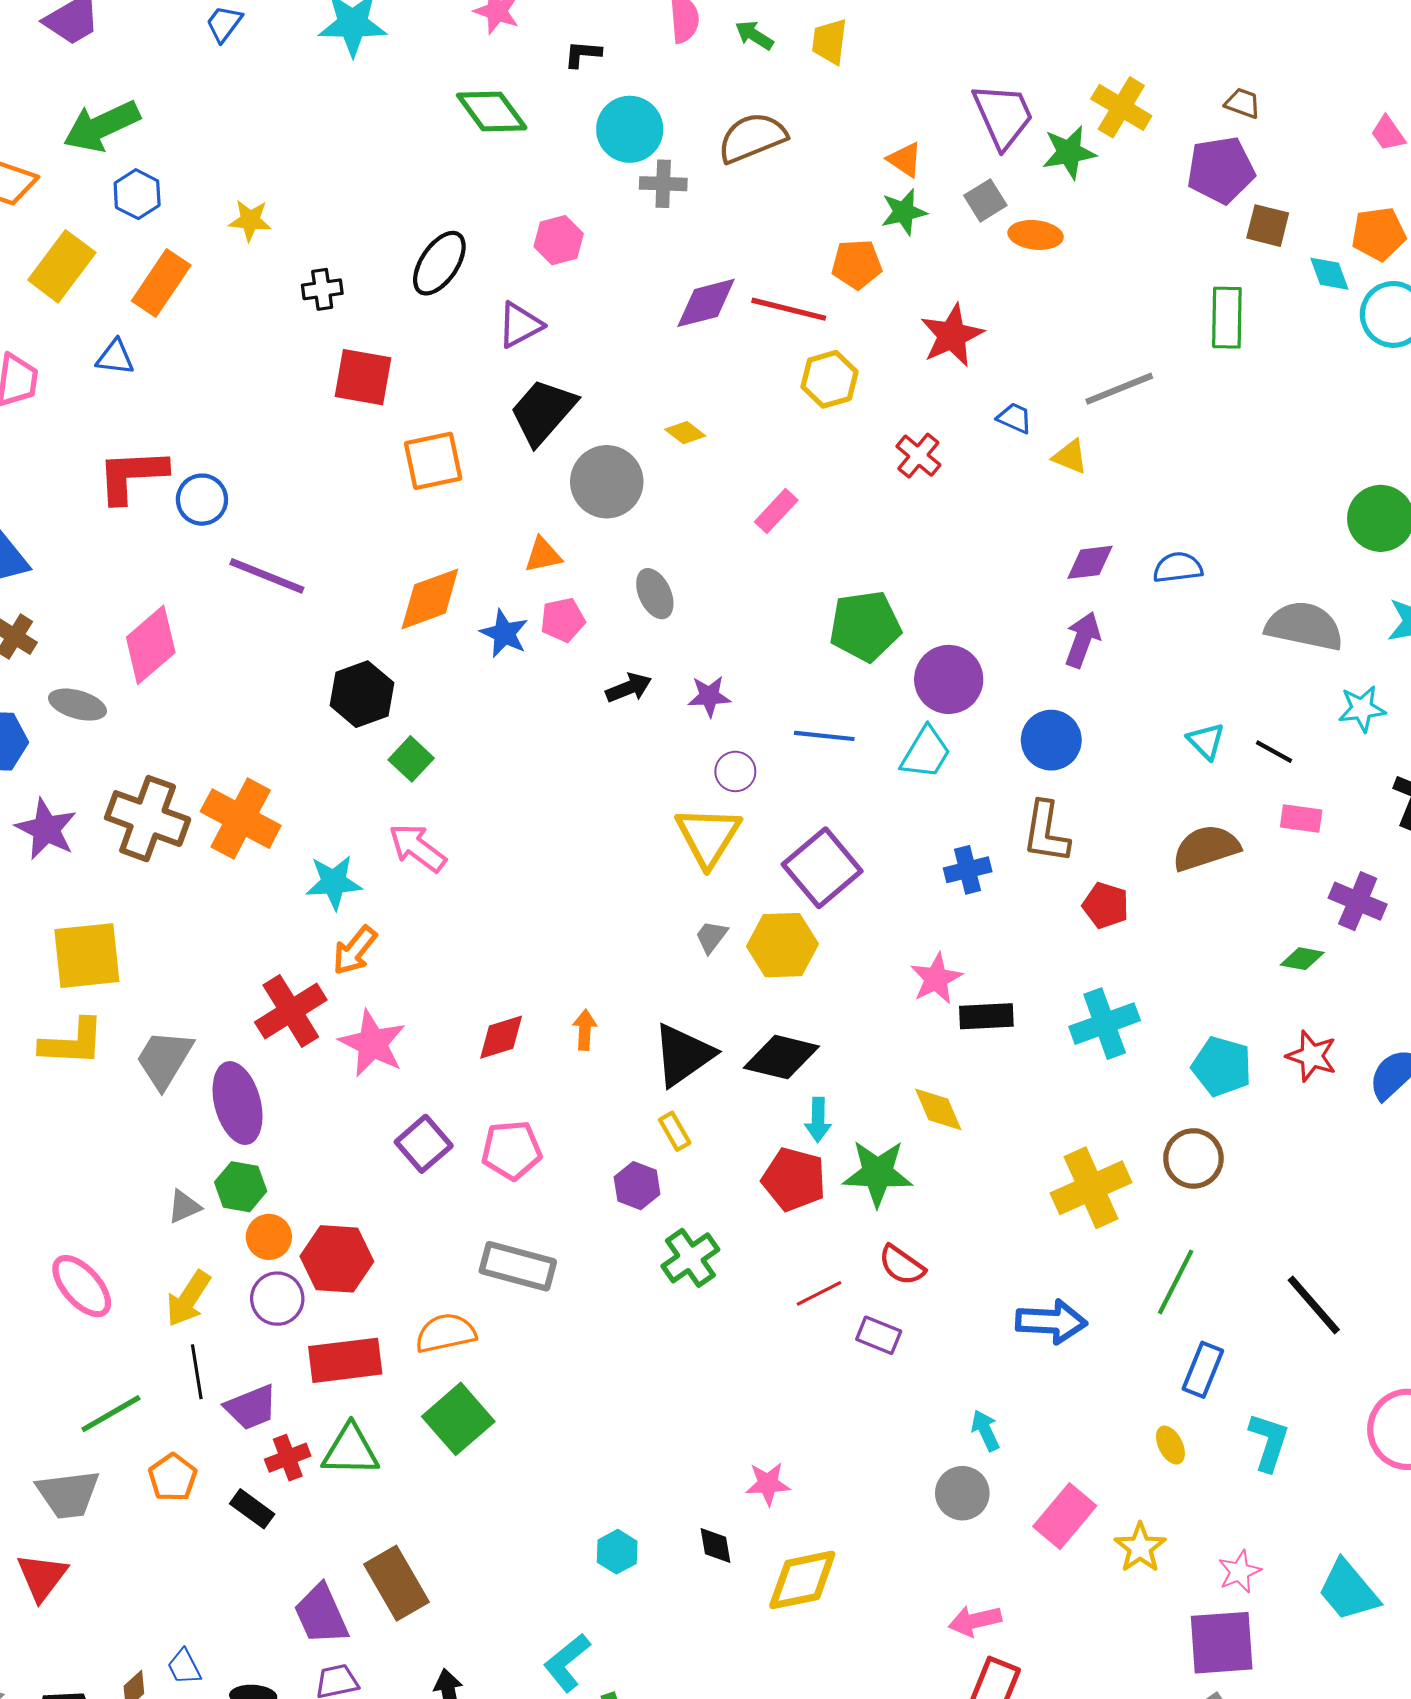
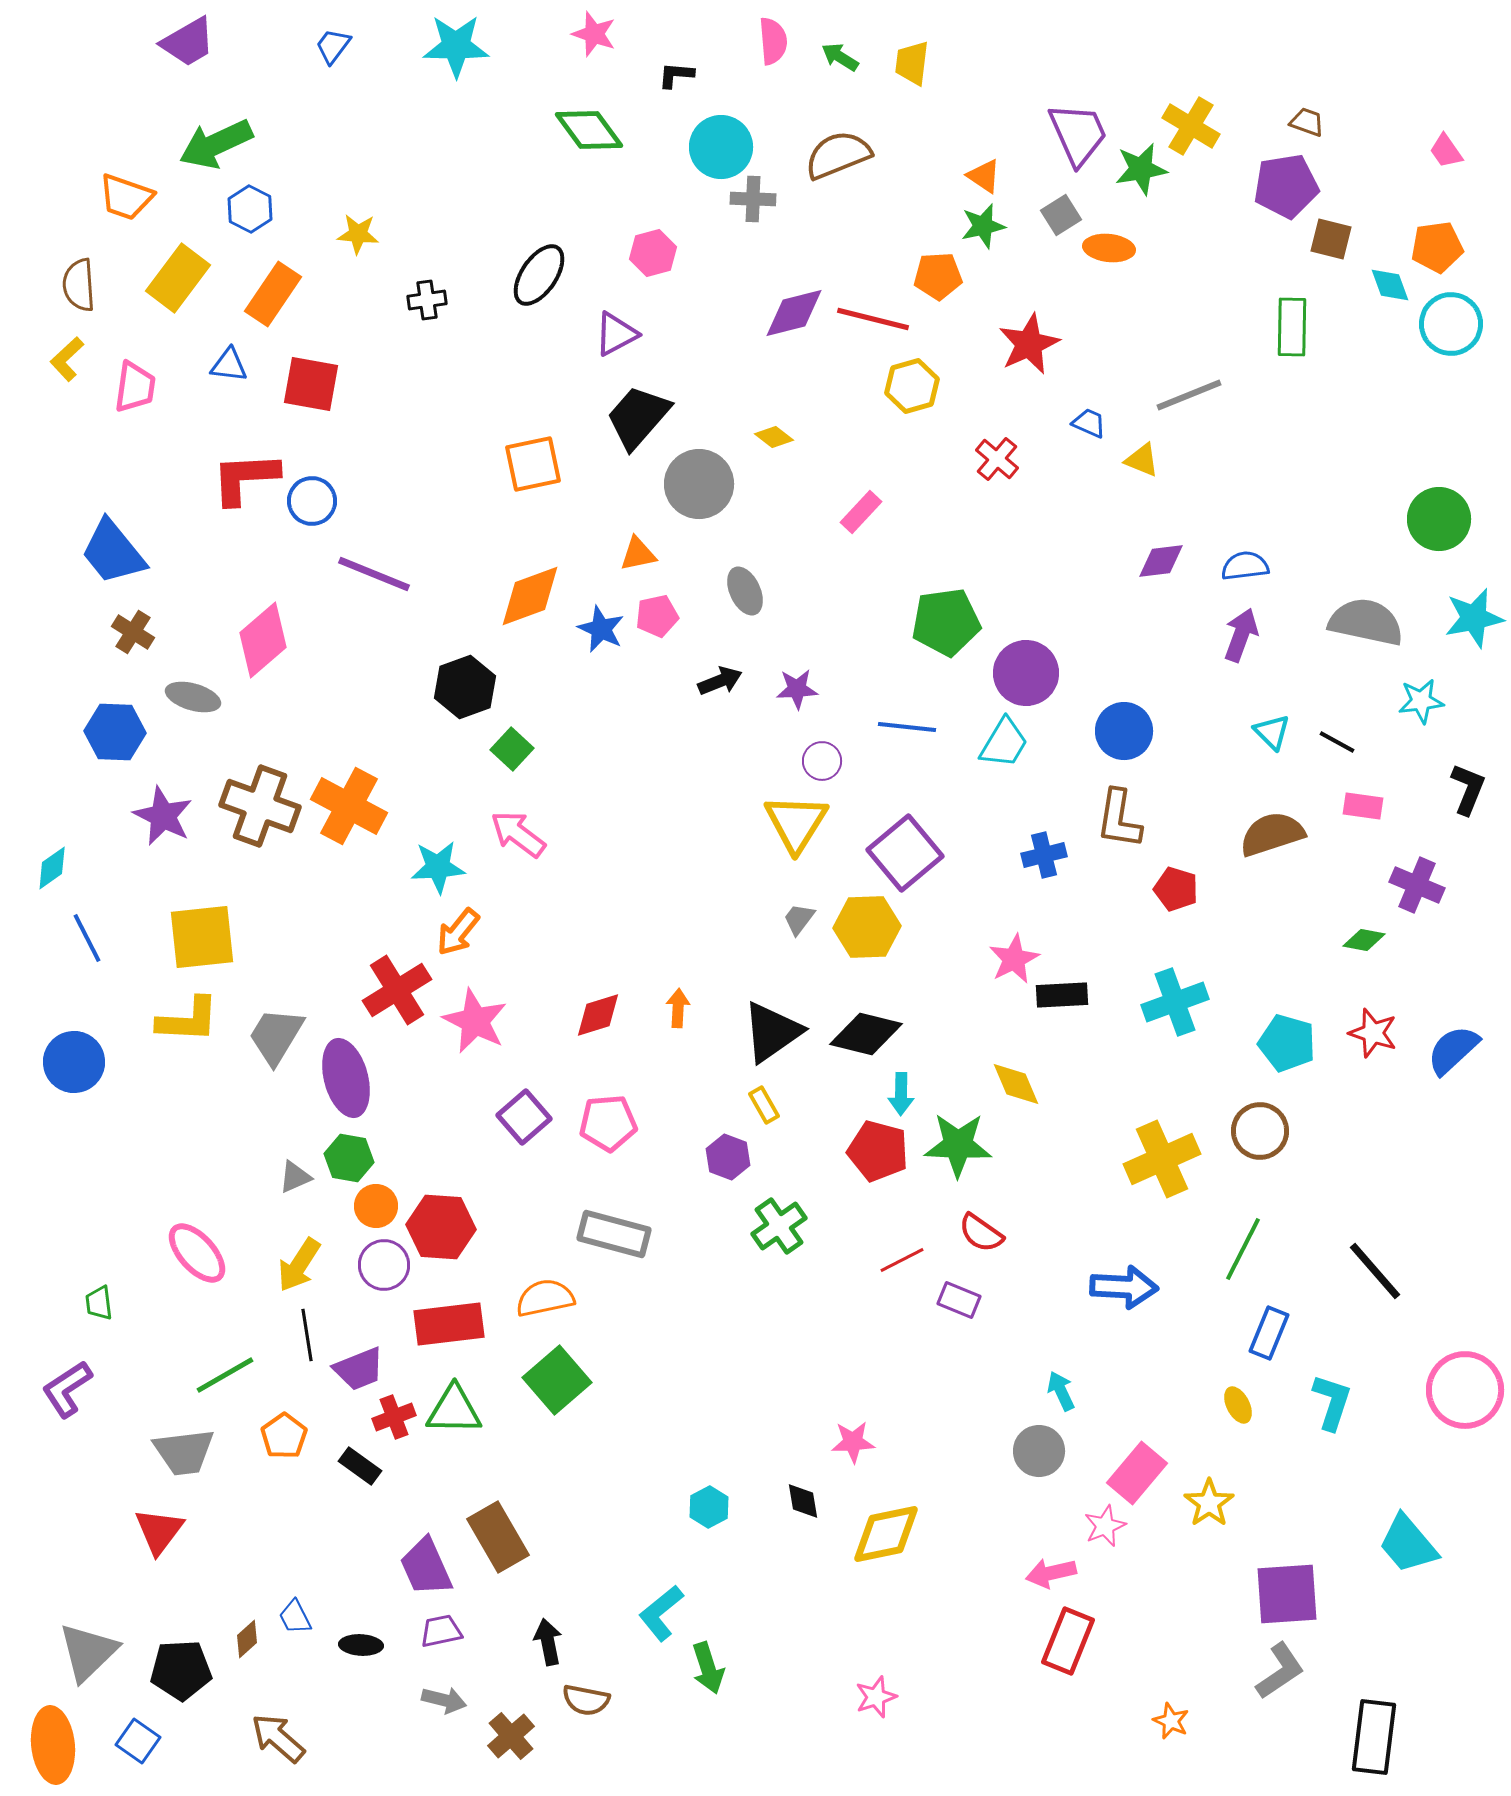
red square: (363, 377) -> (311, 384), moved
purple arrow: (1083, 640) -> (1241, 635), moved
pink star: (1239, 1572) -> (1105, 1526), moved

